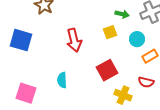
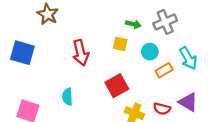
yellow square: (110, 32) -> (120, 44), turned 32
red semicircle: (146, 82) -> (162, 109), moved

